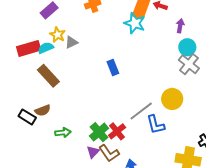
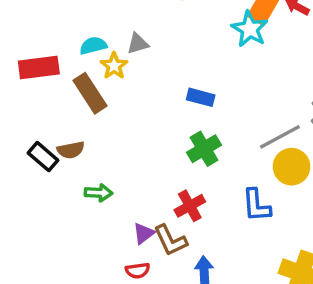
yellow star: (57, 35) -> (114, 66), moved
red rectangle: (29, 48) -> (39, 68), moved
blue rectangle: (113, 67) -> (201, 97), turned -63
gray line: (141, 111) -> (280, 137), moved
green cross: (99, 132) -> (204, 149), moved

